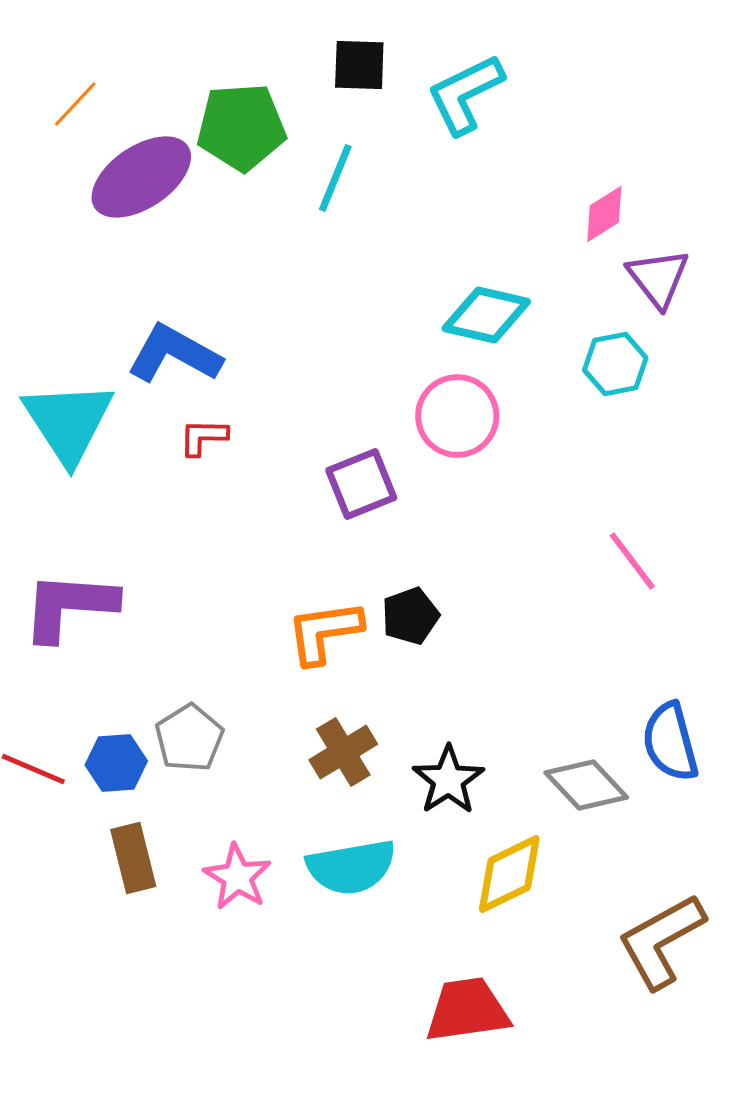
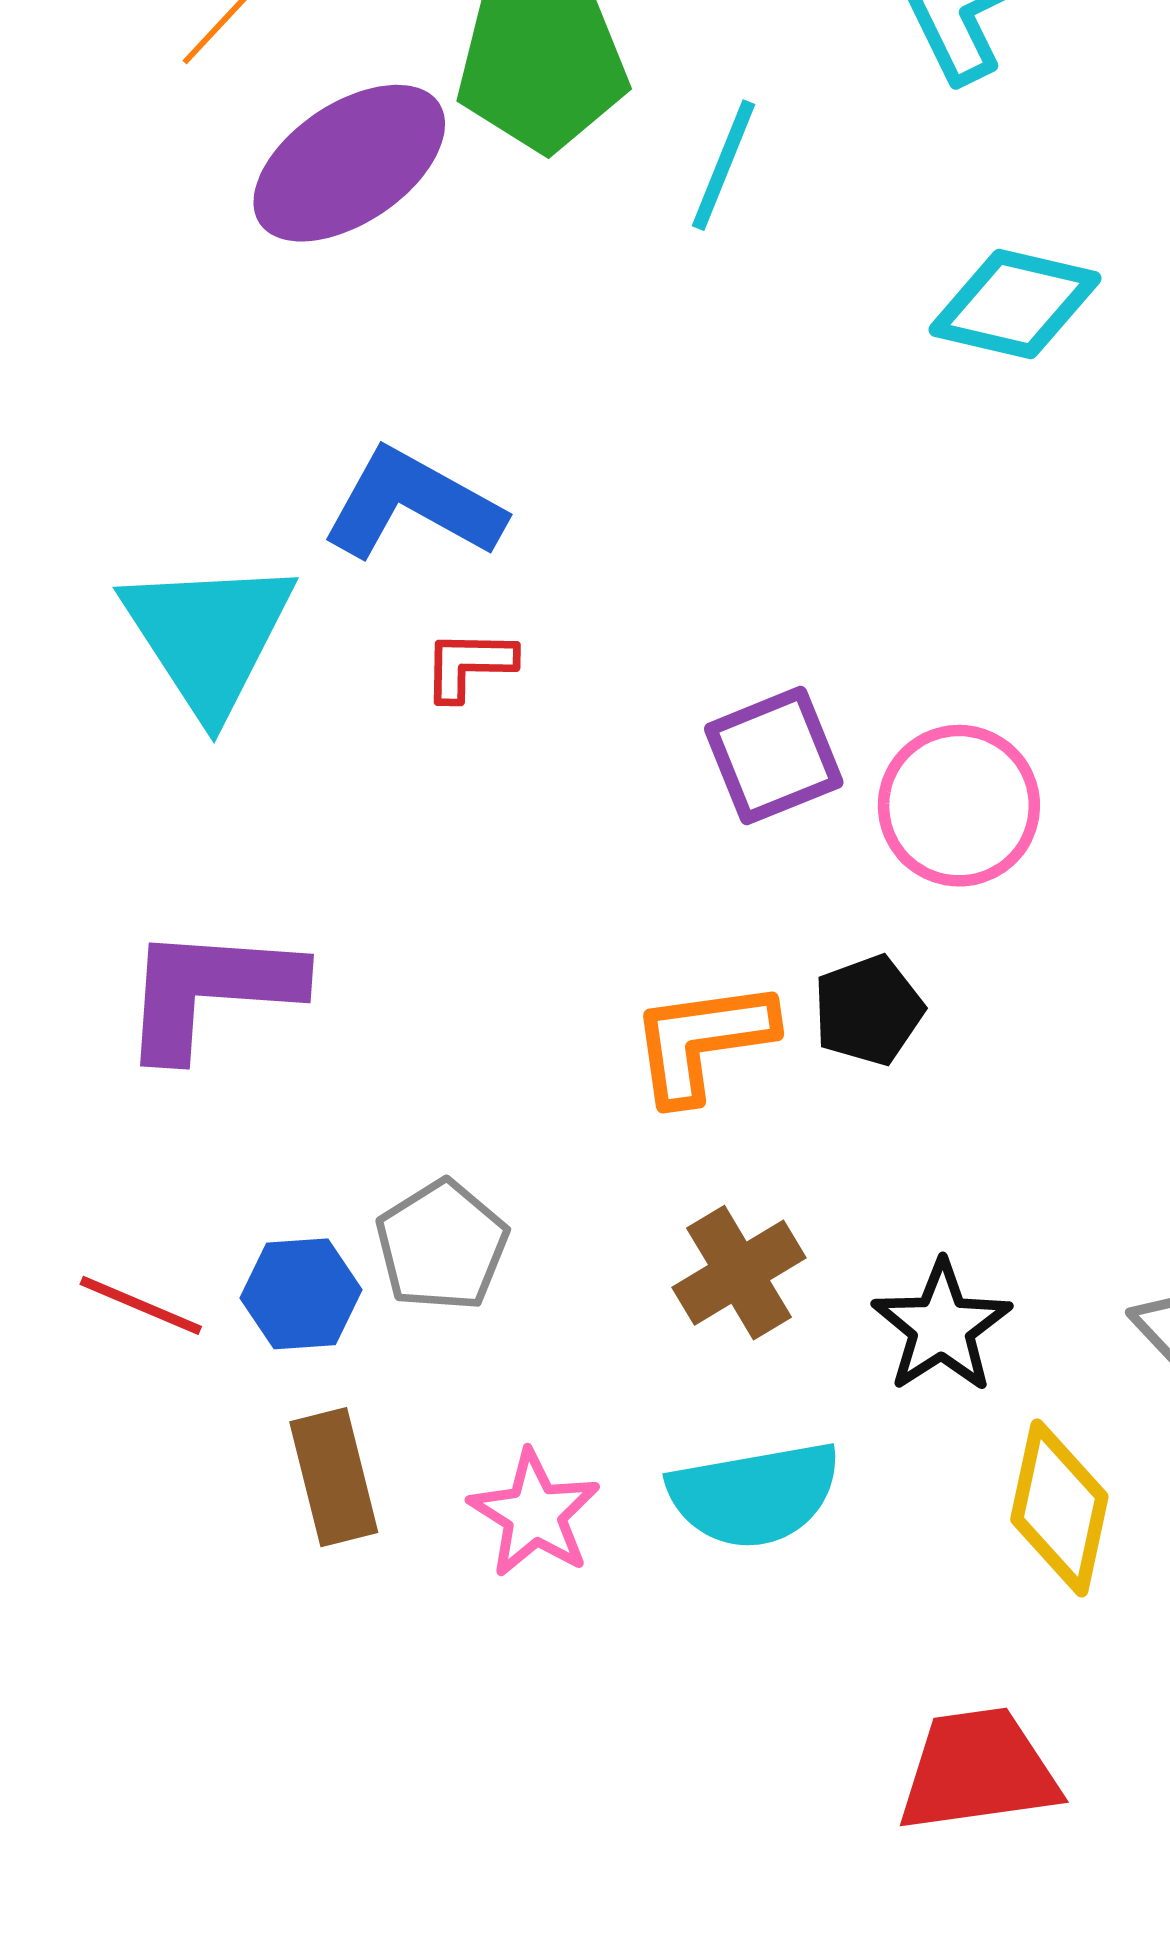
cyan diamond: (486, 315) -> (1015, 304), moved
pink circle: (457, 416) -> (959, 806), moved
yellow diamond: (509, 874) -> (1059, 1508), turned -52

